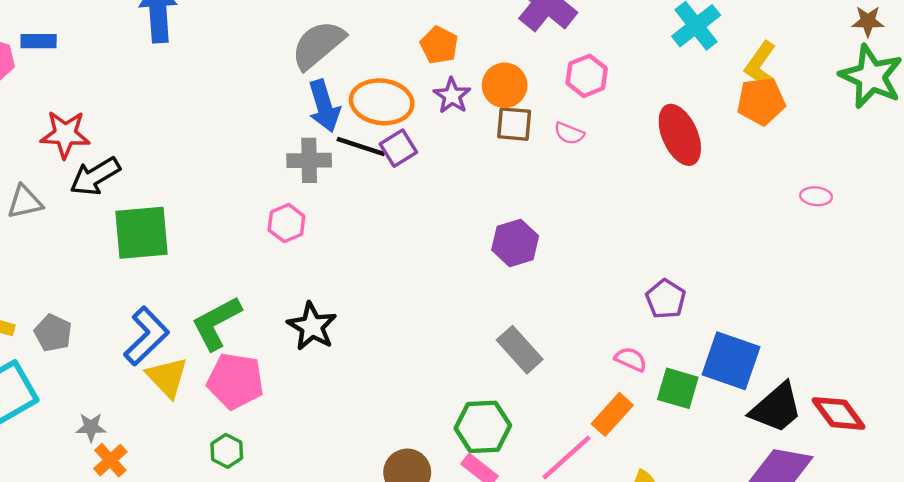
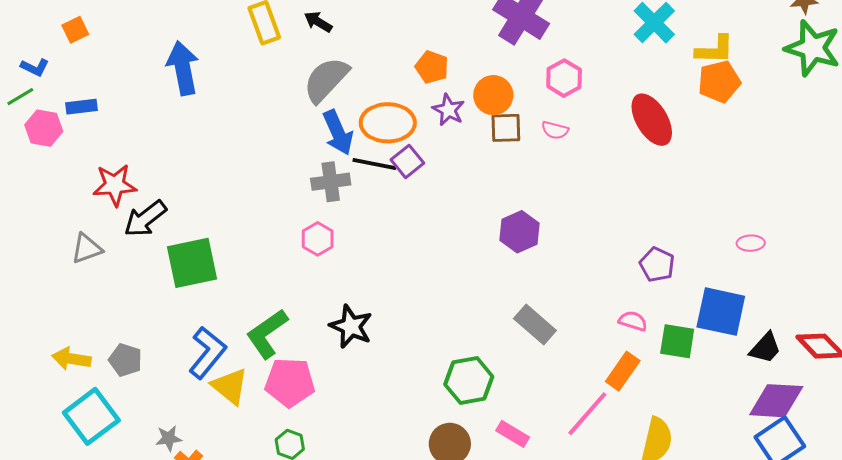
yellow L-shape: (760, 65) -> (715, 50), turned -117
pink ellipse: (816, 196) -> (751, 243), moved
black trapezoid: (776, 408) -> (765, 348), size x0.7
green hexagon: (483, 427) -> (469, 381), moved

